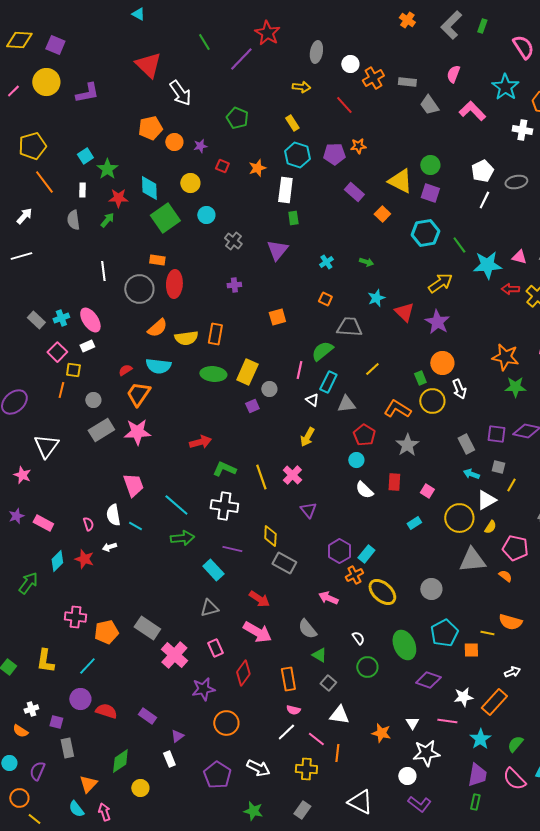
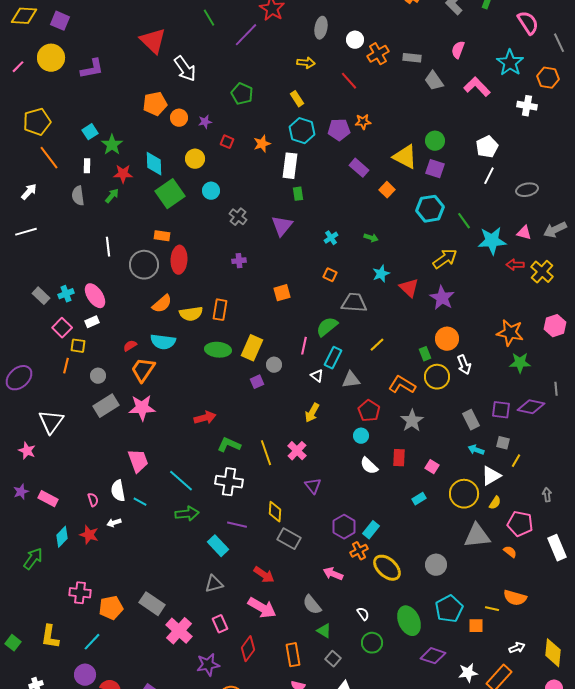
gray ellipse: (516, 182) -> (527, 190), moved

